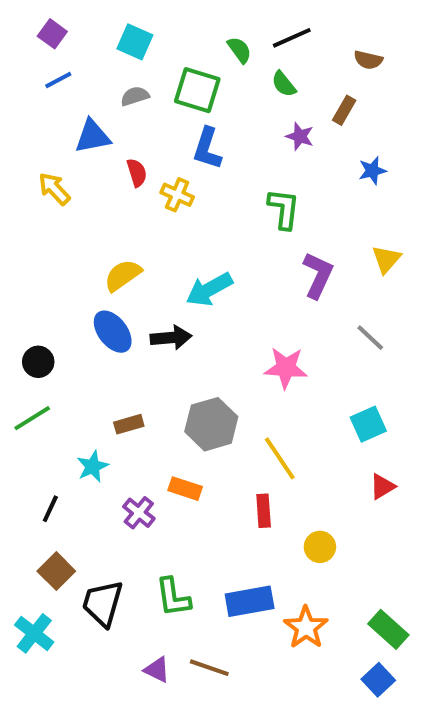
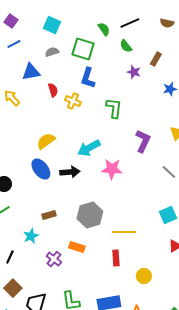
brown semicircle: (368, 60) -> (167, 23), moved
green L-shape: (284, 209) -> (114, 108), moved
pink star: (286, 368) -> (112, 169), moved
yellow line: (280, 458) -> (124, 232), turned -55

